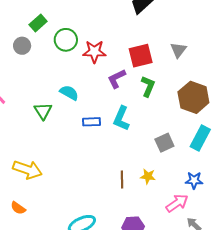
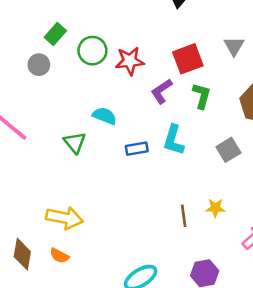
gray square: (164, 143) -> (228, 150), moved
orange semicircle: (18, 208) -> (59, 256), moved

